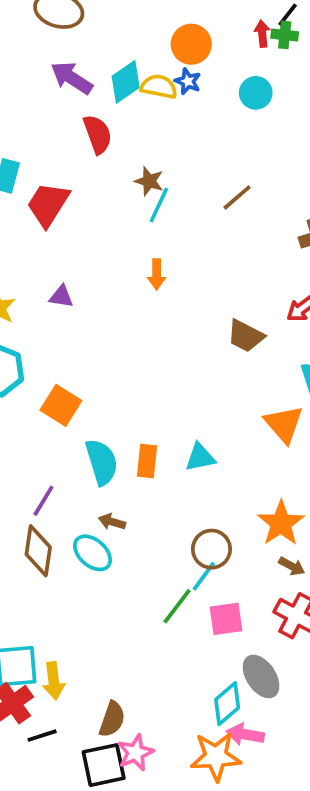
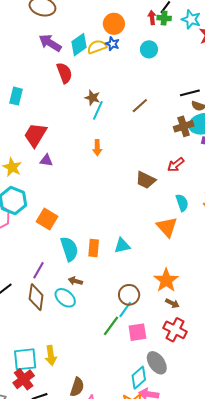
yellow semicircle: (159, 87) -> (97, 47), turned -30
red trapezoid: (48, 204) -> (35, 135), moved
yellow arrow: (54, 681) -> (51, 355), moved

